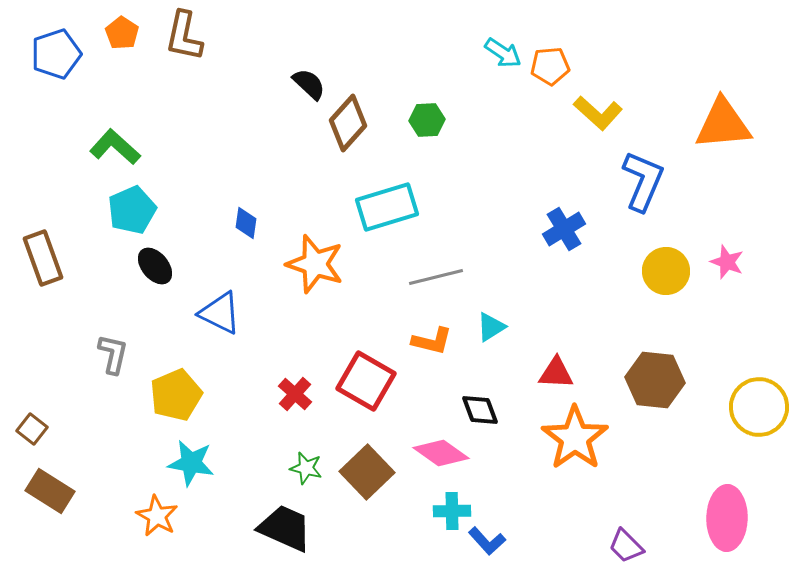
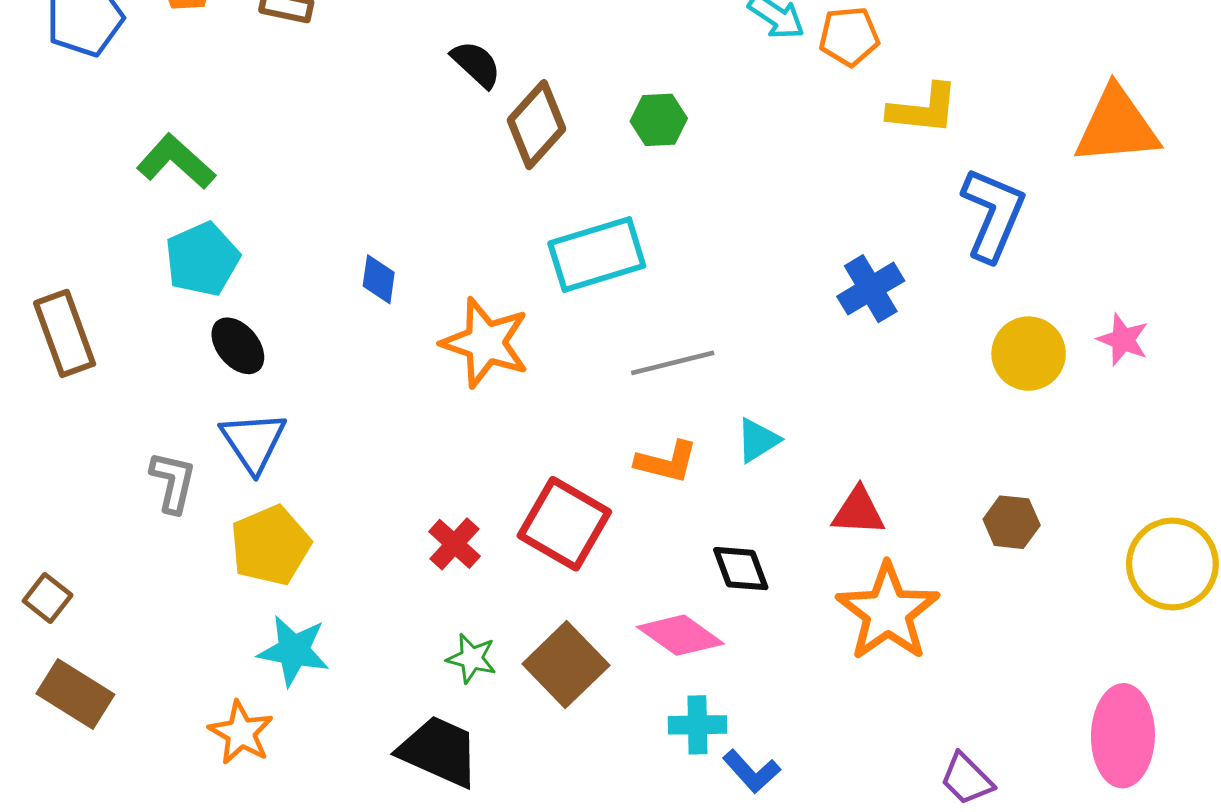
yellow L-shape: (598, 113) -> (923, 109), turned -36
blue triangle: (220, 313) -> (253, 442), moved, turned 30
brown hexagon: (655, 380) -> (1012, 522), size x0.6

